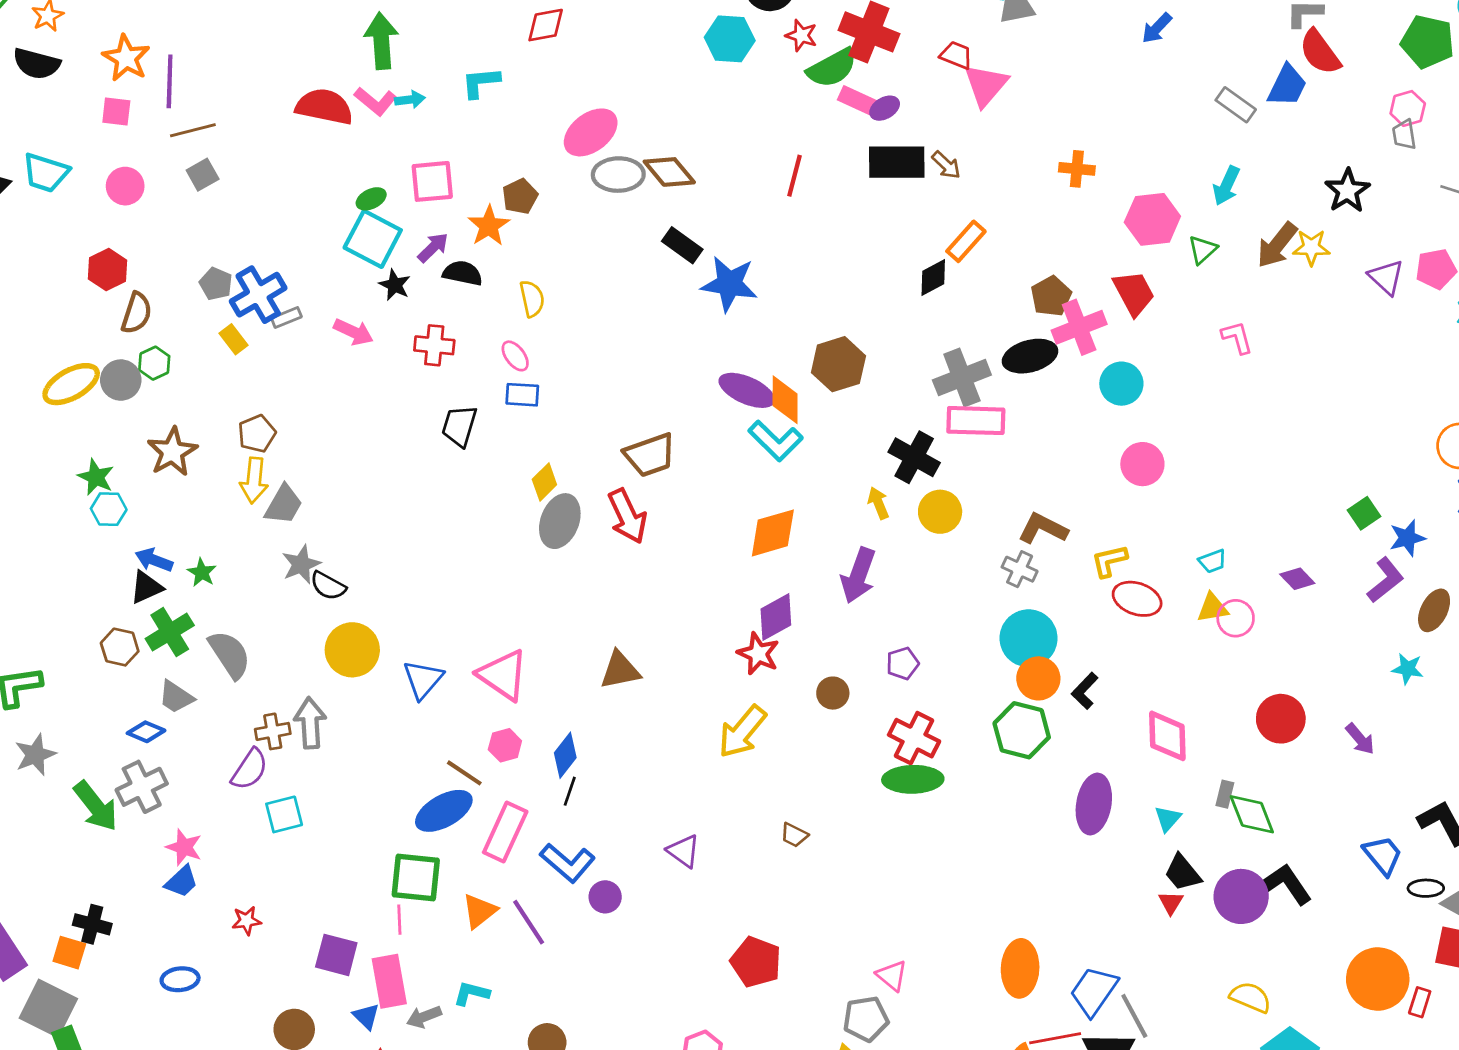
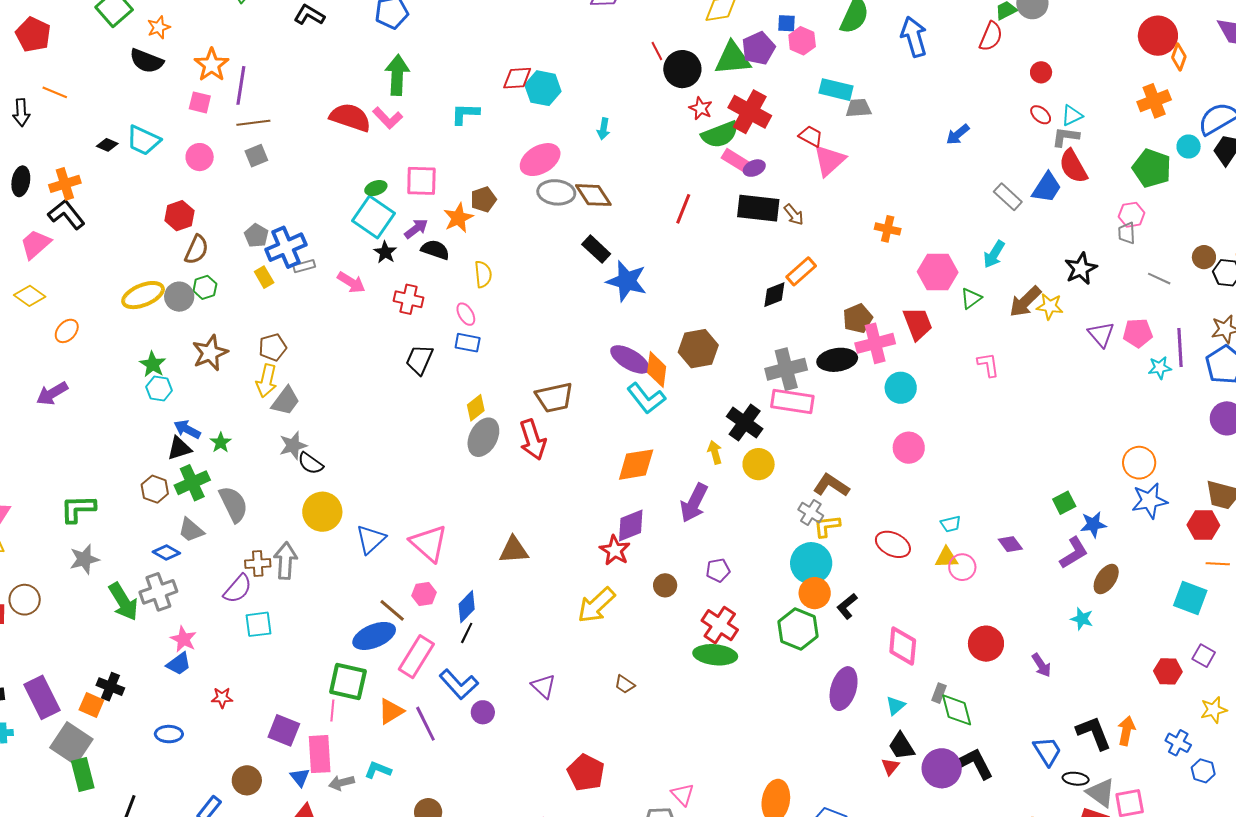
cyan hexagon: (730, 39) -> (543, 88), moved
cyan arrow: (410, 100) -> (603, 129), moved, turned 100
yellow L-shape: (1109, 561) -> (827, 526), moved

